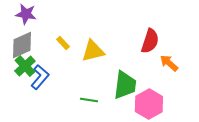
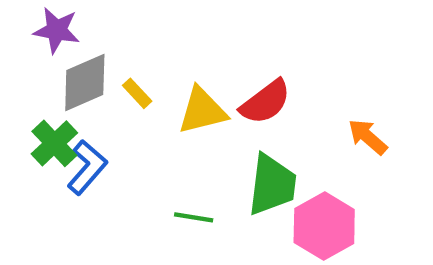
red semicircle: (150, 41) -> (265, 102), moved, turned 35
gray diamond: (22, 45) -> (85, 82), moved

